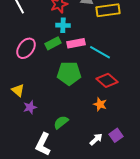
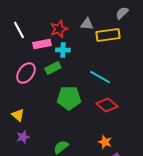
pink rectangle: (76, 43) -> (42, 44), moved
orange star: (100, 104) -> (105, 142), moved
purple star: (30, 107) -> (23, 137), moved

